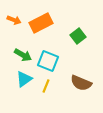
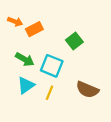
orange rectangle: (41, 23) -> (34, 29), moved, size x0.7
green square: (78, 36) -> (74, 41), moved

